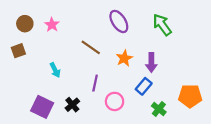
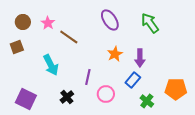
brown line: (91, 47) -> (69, 37), moved
cyan arrow: (55, 70) -> (51, 65), size x1.5
purple square: (42, 107) -> (26, 99), moved

